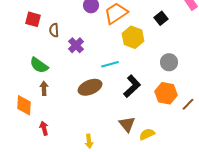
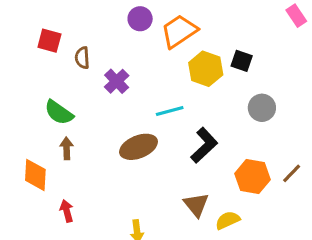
black square: (161, 18) -> (242, 61), moved, turned -32
orange hexagon: (166, 93) -> (253, 177), moved

